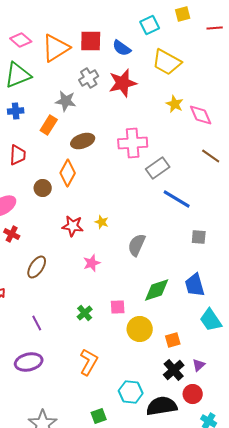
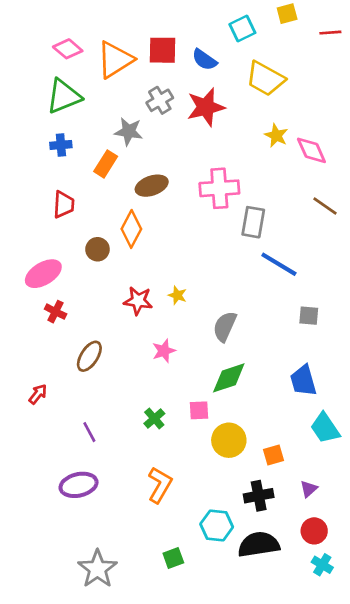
gray rectangle: (158, 168) -> (253, 222), turned -45
green diamond: (157, 290) -> (229, 378), moved
black cross: (174, 370) -> (259, 496), moved, turned 30
red circle: (193, 394) -> (314, 531), moved

